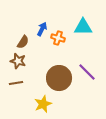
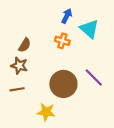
cyan triangle: (83, 27) -> (89, 29), turned 42
blue arrow: (42, 29) -> (67, 16), moved
yellow star: (43, 104) -> (46, 112), turned 30

